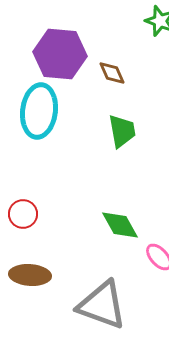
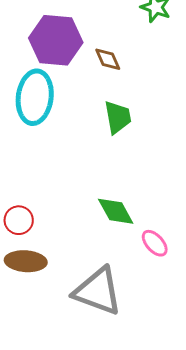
red circle: (23, 214) -> (19, 220), moved

